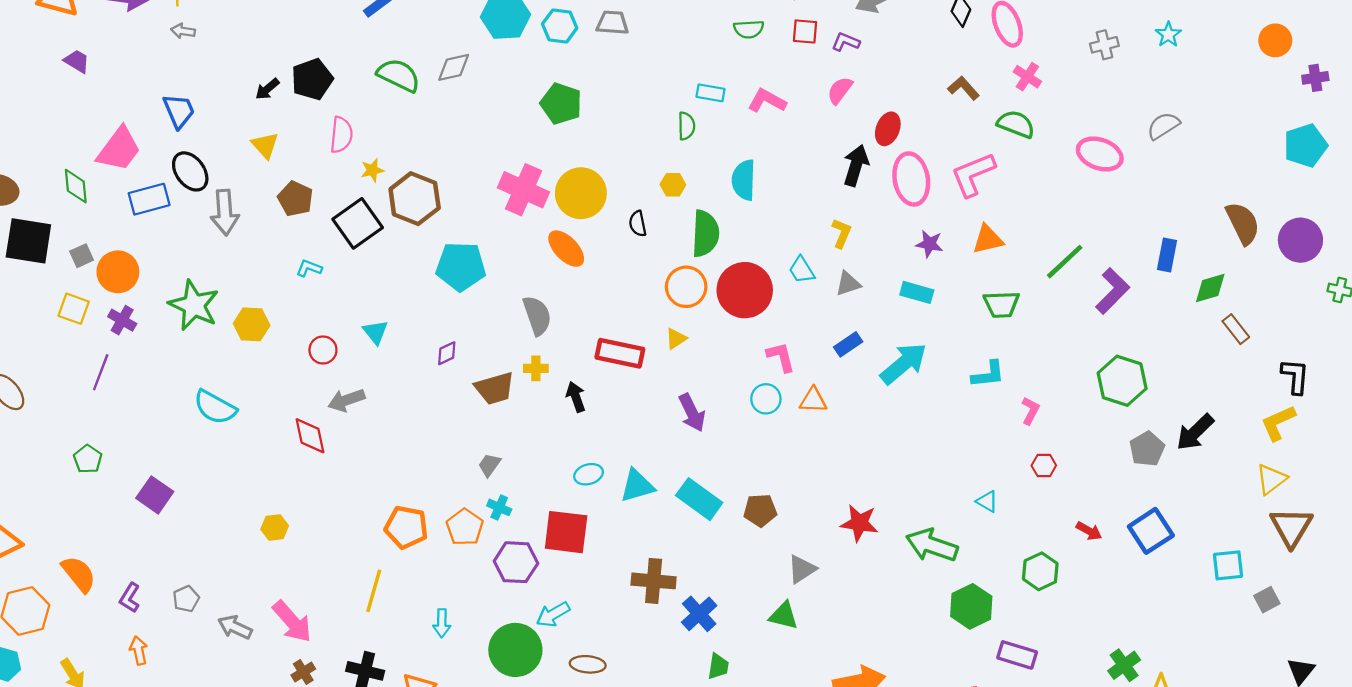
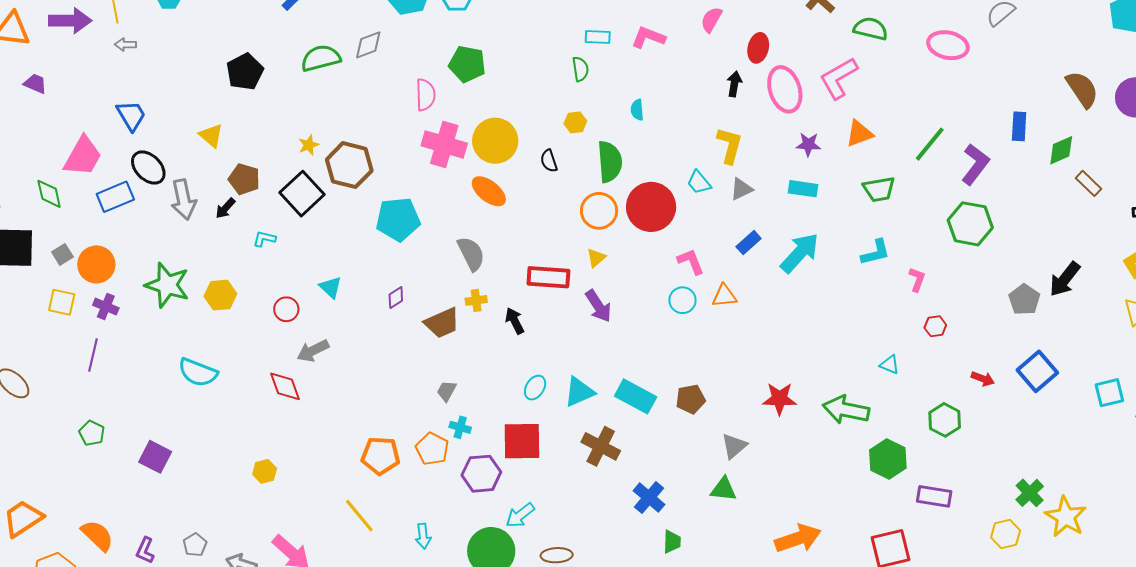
green semicircle: (399, 75) -> (321, 58), turned -33
black arrow: (267, 89) -> (225, 208), moved
pink semicircle: (341, 135) -> (425, 95), moved
black arrow: (856, 165) -> (734, 84), size x0.7
cyan semicircle: (744, 180) -> (637, 110), size x0.6
yellow L-shape: (841, 233) -> (730, 145), size x1.4
green hexagon: (1122, 381) -> (970, 224), moved
purple arrow: (692, 413) -> (598, 306), moved
cyan ellipse: (589, 474) -> (535, 388), turned -35
brown cross: (654, 581) -> (601, 446), moved, turned 30
yellow line: (374, 591) -> (359, 516), turned -48

